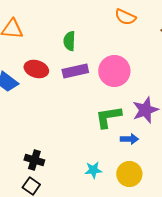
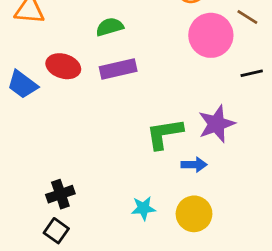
green semicircle: (69, 41) -> (110, 27), turned 72
pink circle: (114, 71) -> (211, 35), moved
black cross: (34, 160) -> (60, 194), turned -36

